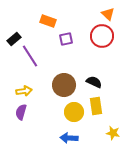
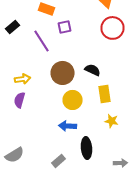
red circle: (102, 36) -> (112, 28), moved
purple line: (30, 56) -> (42, 41), moved
yellow rectangle: (96, 106) -> (104, 94), moved

